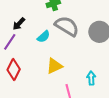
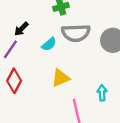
gray semicircle: (67, 26) -> (76, 33), turned 145

